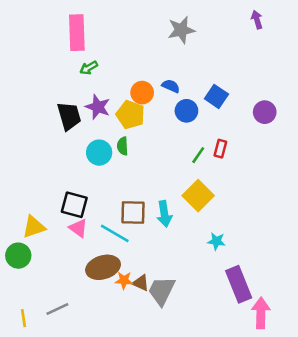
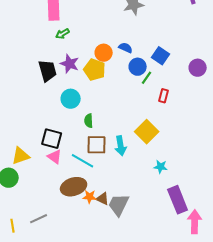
green semicircle: (123, 146) -> (89, 121), moved
green line: (198, 155) -> (147, 78), moved

